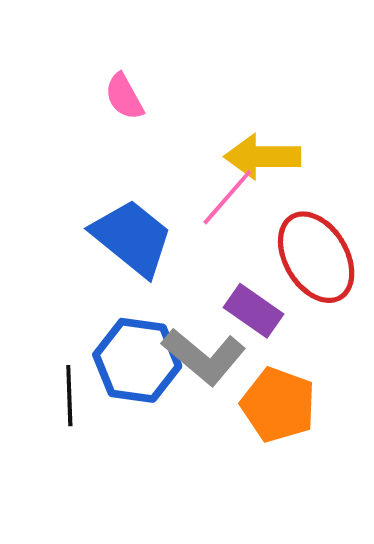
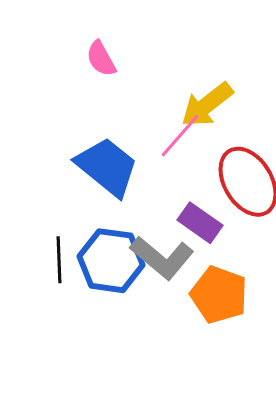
yellow arrow: (263, 157) -> (207, 105), turned -38
black line: (69, 396) -> (59, 260), moved

